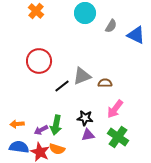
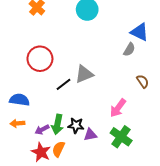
gray semicircle: (111, 26) -> (129, 49), moved
brown semicircle: (105, 83) -> (143, 81), moved, turned 56
black star: (85, 118) -> (76, 125), moved
blue semicircle: (19, 147) -> (19, 100), moved
orange semicircle: (57, 149) -> (58, 149), turned 98

